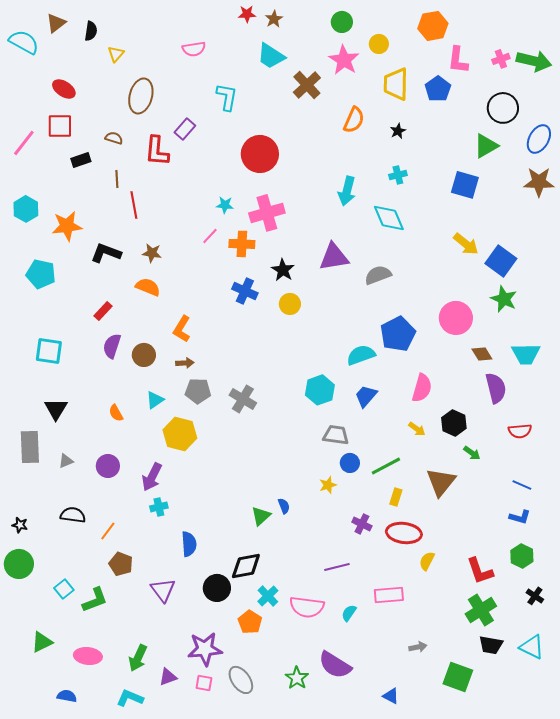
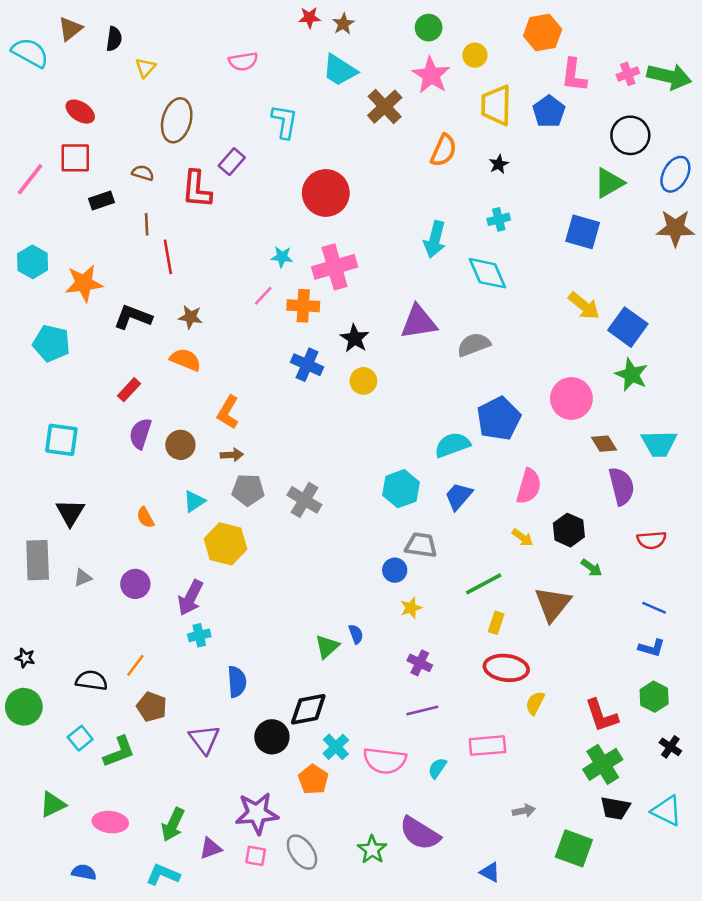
blue circle: (350, 463) -> (395, 570), moved
black semicircle: (73, 515) -> (91, 680), moved
purple cross: (362, 524) -> (420, 663), moved

